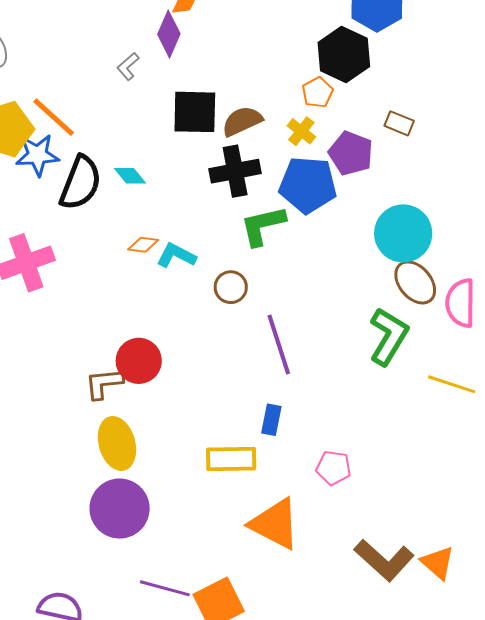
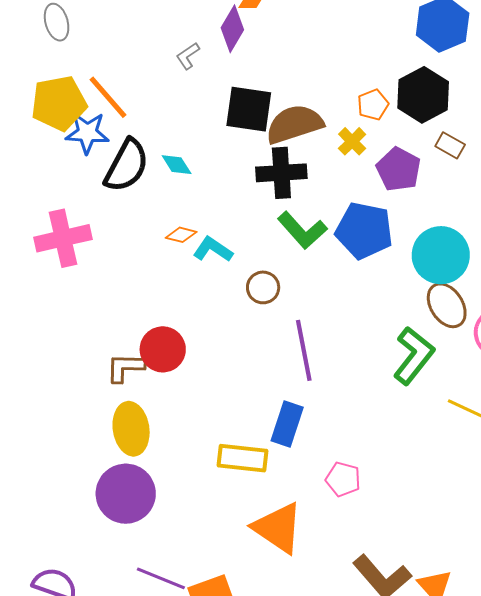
black hexagon: (344, 55) -> (423, 95), moved
brown semicircle: (242, 121) -> (294, 124), size x1.4
blue pentagon: (308, 185) -> (364, 231), moved
green L-shape: (263, 226) -> (302, 230), turned -126
blue rectangle: (271, 420) -> (287, 424), size x1.4

